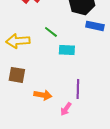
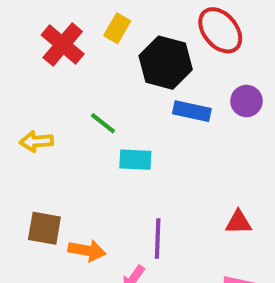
yellow arrow: (18, 41) -> (36, 141), size x0.7
brown square: (17, 75) -> (44, 228), moved

